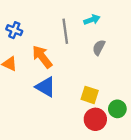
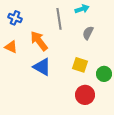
yellow square: (90, 95) -> (80, 65), moved
green circle: (117, 109) -> (104, 74), moved

